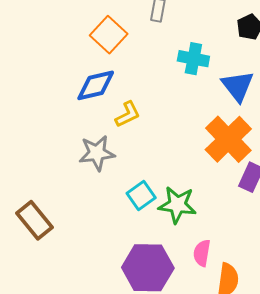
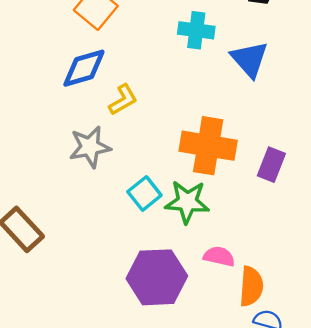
orange cross: (228, 139) -> (208, 146), moved, turned -33
pink semicircle: (202, 253) -> (219, 256), turned 96

